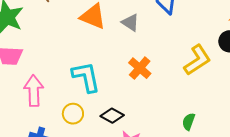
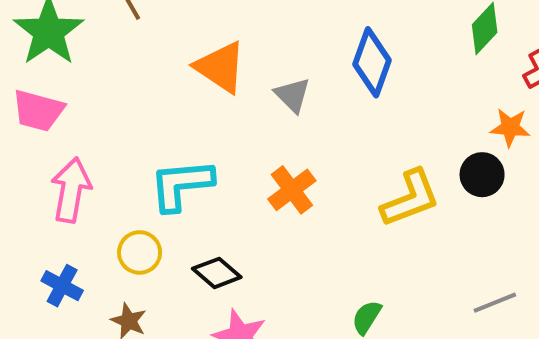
cyan L-shape: (86, 77) -> (181, 185), turned -96

